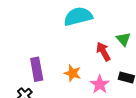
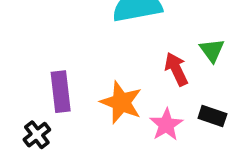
orange star: (73, 73) -> (121, 102), size x1.4

